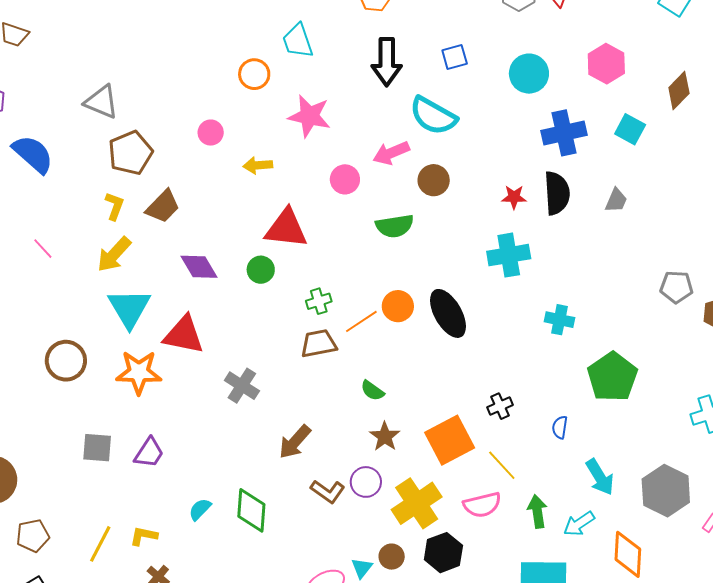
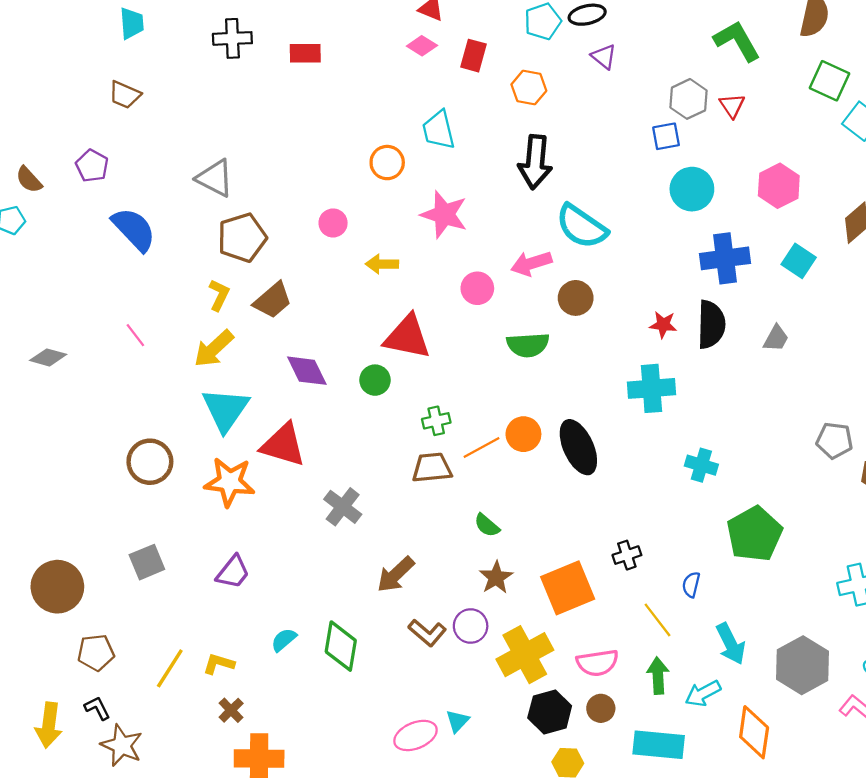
blue square: (455, 57) -> (666, 136), moved
gray square: (97, 448) -> (147, 562), moved, turned -32
yellow line: (502, 465) -> (658, 620), moved
brown circle: (392, 557) -> (601, 708), moved

